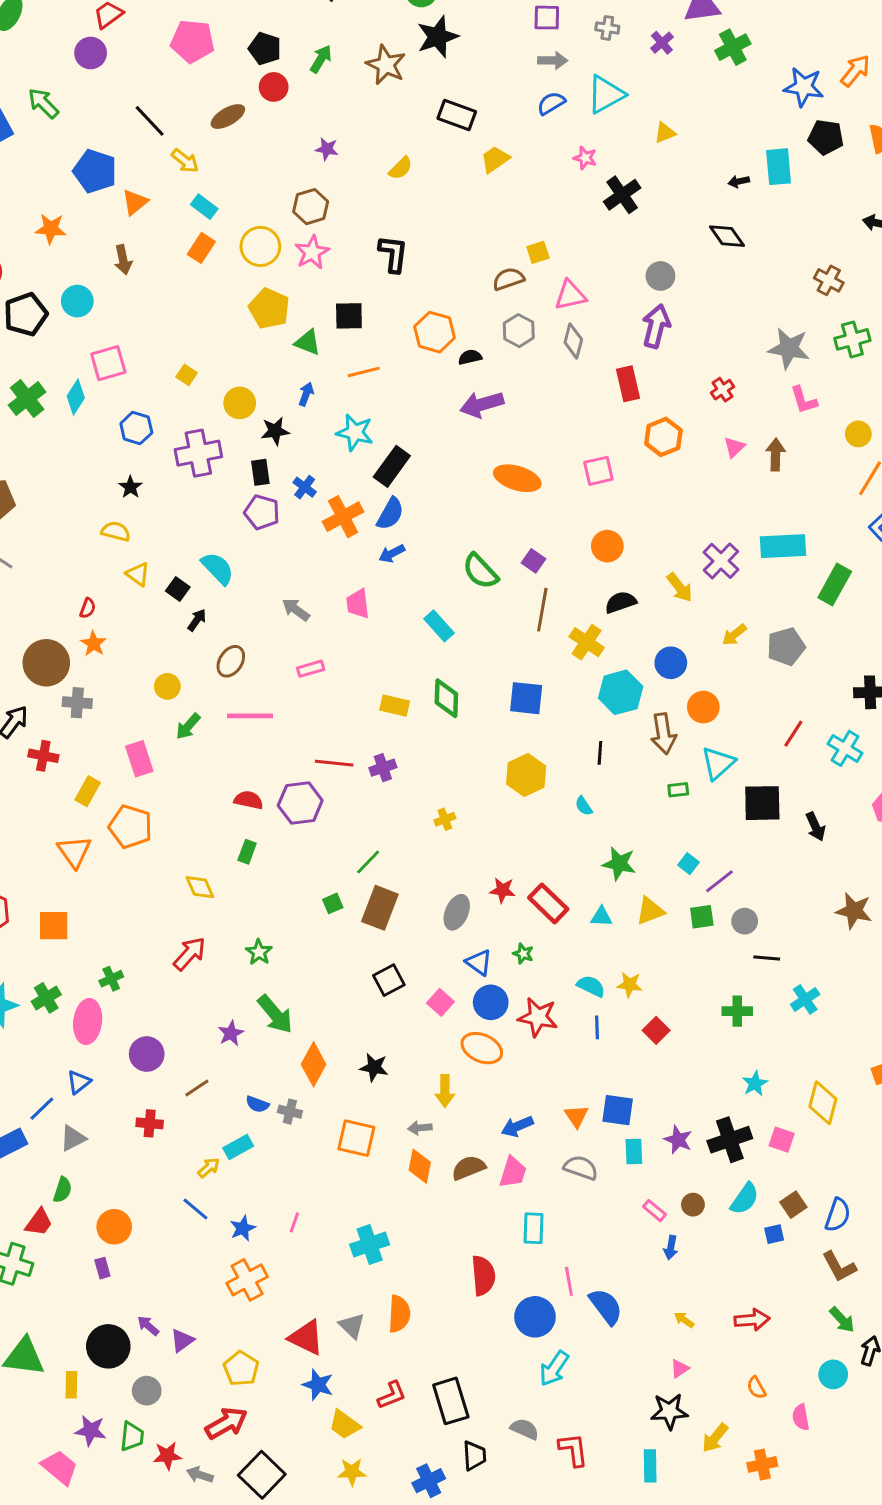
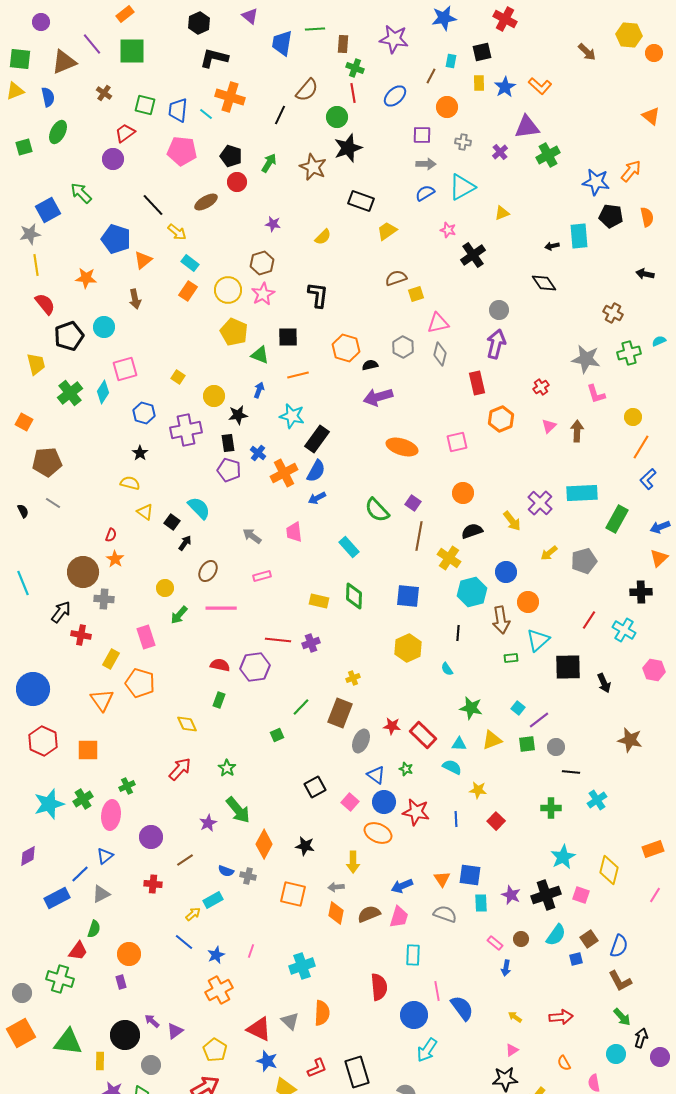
brown semicircle: (508, 279) -> (396, 278), moved
brown rectangle: (380, 908) -> (340, 713), moved
cyan semicircle: (591, 986) -> (452, 767), moved
cyan star: (755, 1084) -> (563, 857), size x1.4

